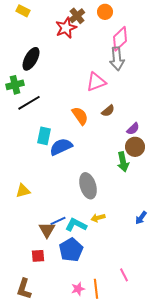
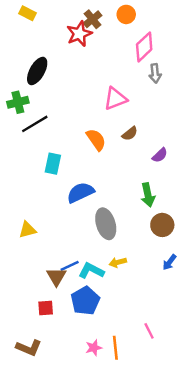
gray arrow: (117, 59) -> (155, 73), moved, size x0.7
blue semicircle: (61, 147) -> (80, 192), moved
brown circle: (135, 147) -> (162, 225), moved
brown L-shape: (24, 289) -> (29, 348), turned -85

